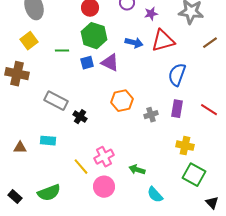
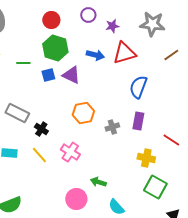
red line: (209, 110) -> (171, 140), moved
pink cross: (104, 157) -> (70, 152), moved, turned -30
yellow line: (81, 167) -> (39, 155), moved
pink circle: (104, 187) -> (76, 199), moved

